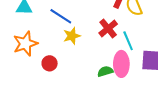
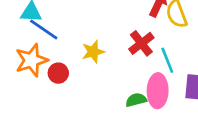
blue line: (61, 16) -> (44, 29), moved
red circle: (50, 63) -> (58, 73), moved

